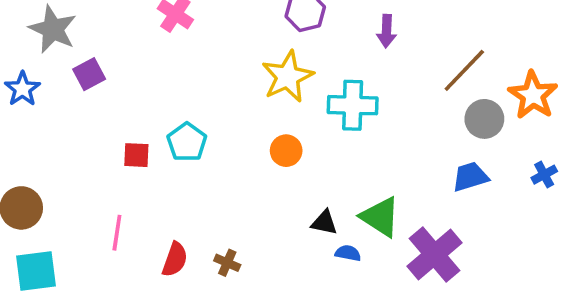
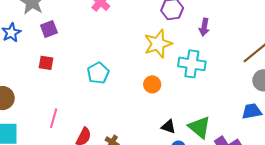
purple arrow: (387, 31) -> (204, 27), moved
red square: (136, 155) -> (46, 63), moved

